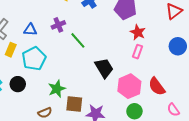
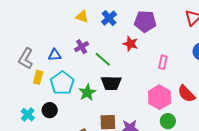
red star: (138, 32) -> (130, 44), moved
black trapezoid: (104, 68) -> (111, 83), moved, turned 130
green star: (57, 89) -> (87, 92), moved

